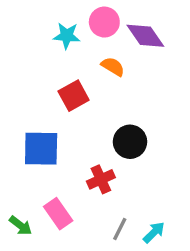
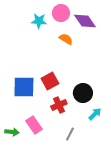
red square: (74, 96) -> (50, 81), moved
black circle: (130, 142) -> (83, 93), moved
green arrow: (21, 226) -> (12, 132), turned -32
cyan arrow: (154, 232) -> (95, 114), moved

